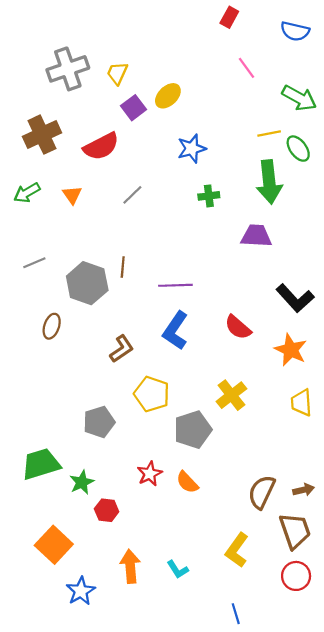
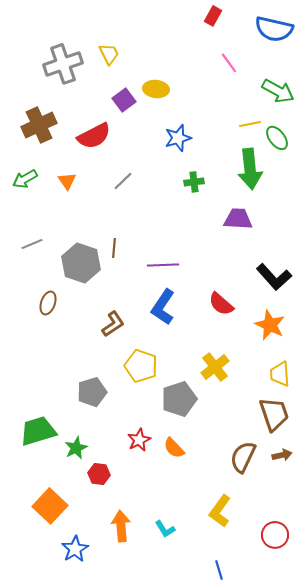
blue semicircle: (295, 31) -> (274, 29), size x1.4
yellow trapezoid: (117, 73) -> (109, 54), moved, turned 130
yellow ellipse: (168, 96) -> (156, 89), turned 50
brown trapezoid: (295, 531) -> (274, 414), moved

